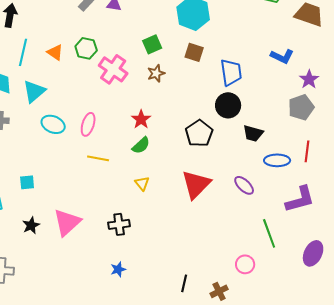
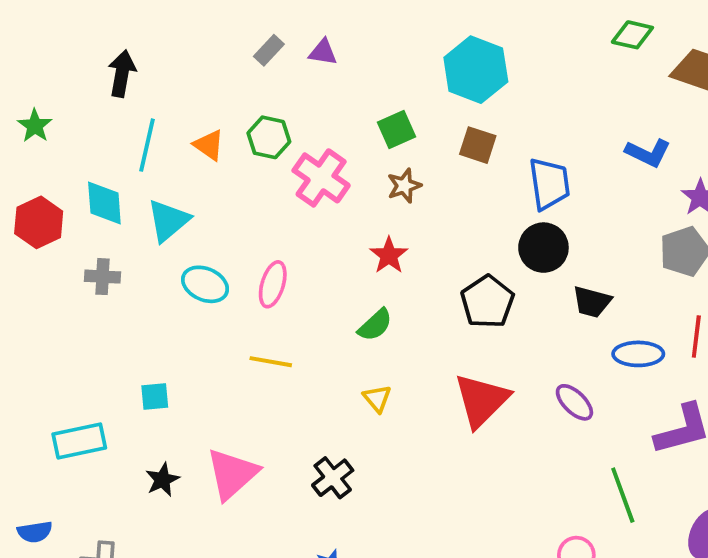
red star: (141, 119) -> (389, 255), moved
yellow line: (98, 158) -> (271, 362), moved
black cross: (119, 224) -> (333, 478), turned -30

